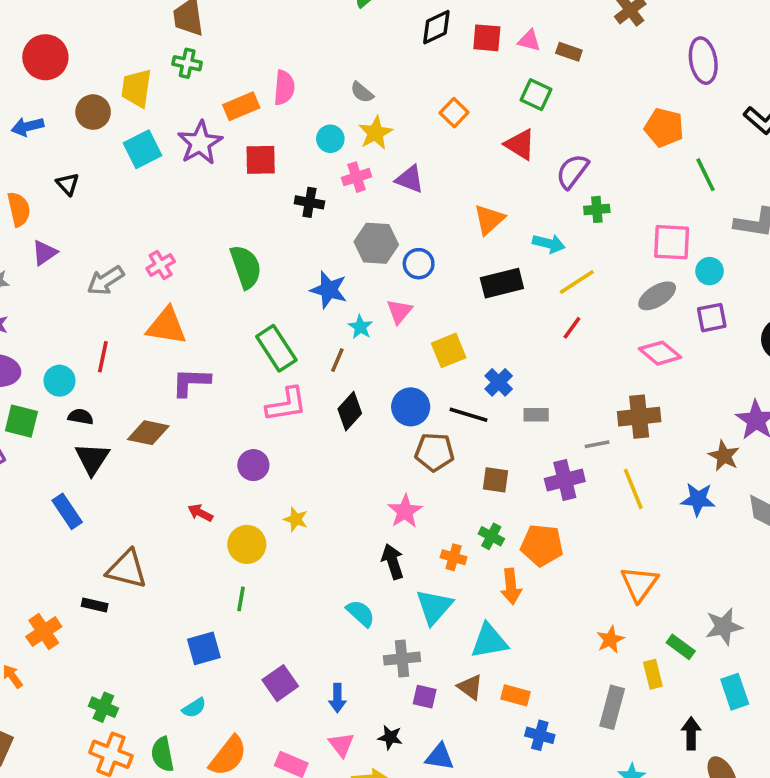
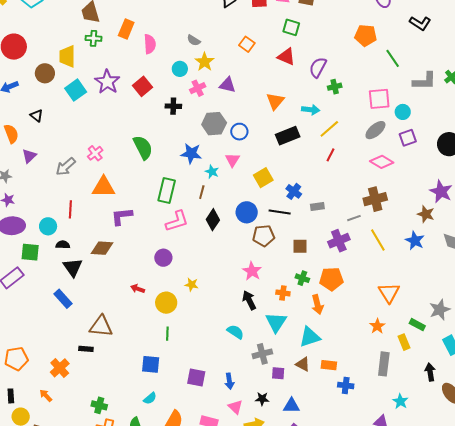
orange rectangle: (241, 106) -> (126, 29), moved, turned -36
red square: (261, 160) -> (142, 86), turned -30
green rectangle: (276, 348) -> (167, 191), turned 55
blue star: (698, 499) -> (415, 241), turned 30
blue square: (204, 648) -> (151, 364), turned 30
purple square: (280, 683) -> (196, 377), turned -36

